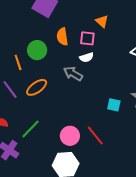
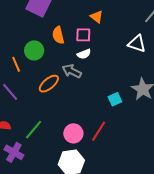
orange ellipse: (37, 87) -> (49, 84), moved
cyan square: (114, 105) -> (115, 99), turned -32
red line: (95, 136) -> (99, 131), turned 75

